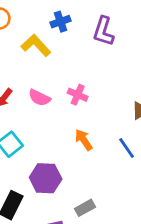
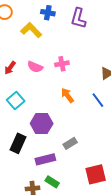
blue cross: (61, 22) -> (48, 13), turned 32
pink cross: (78, 95) -> (62, 64), turned -32

